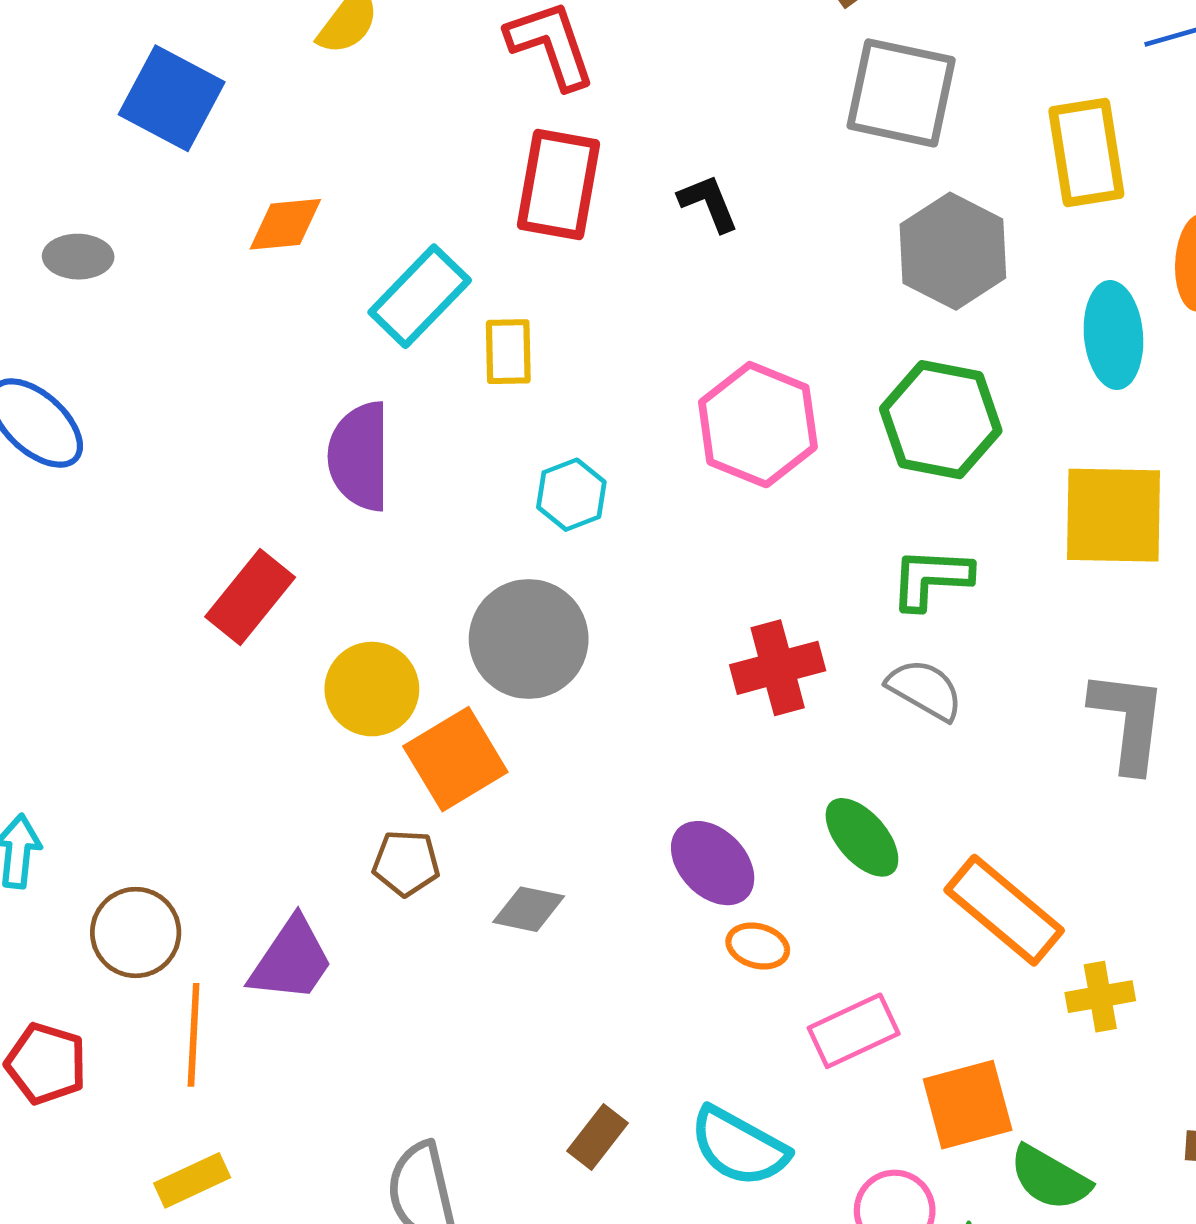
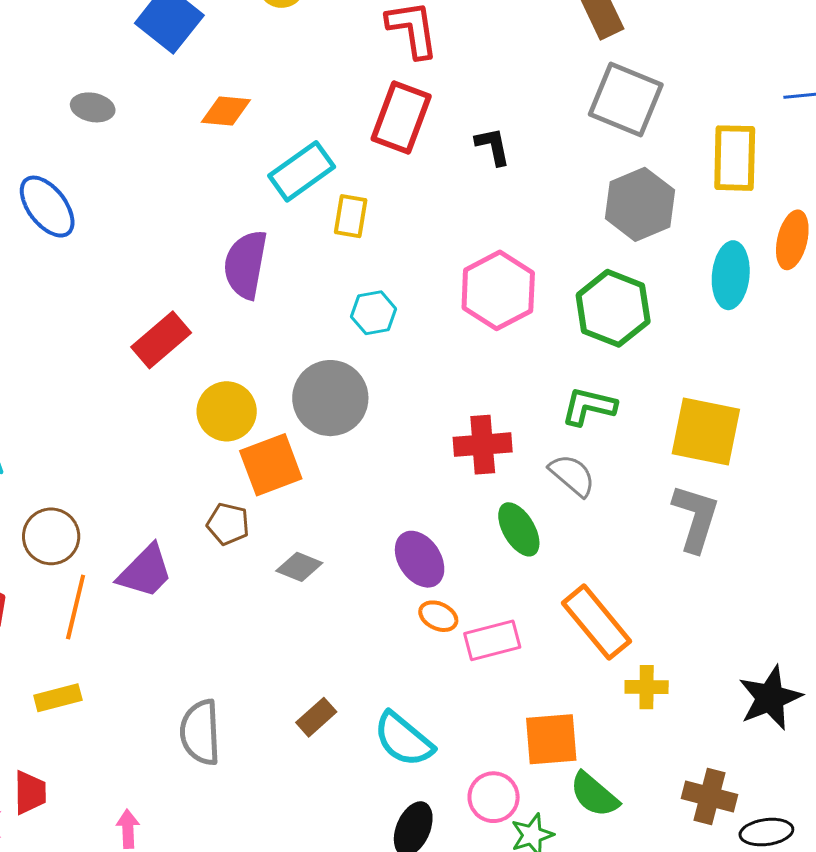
yellow square: (1113, 515) -> (706, 432), moved
green ellipse: (862, 837) -> (519, 529), moved
pink rectangle: (854, 1031) -> (492, 640), moved

